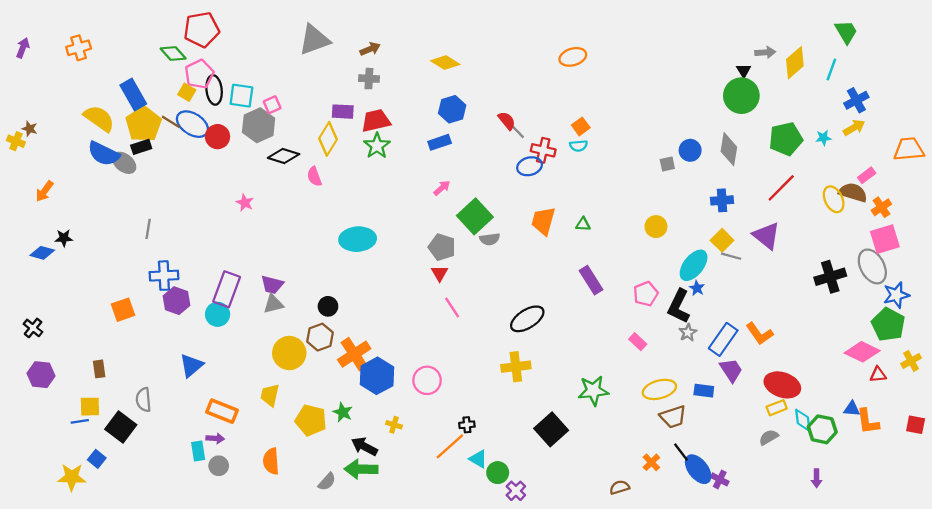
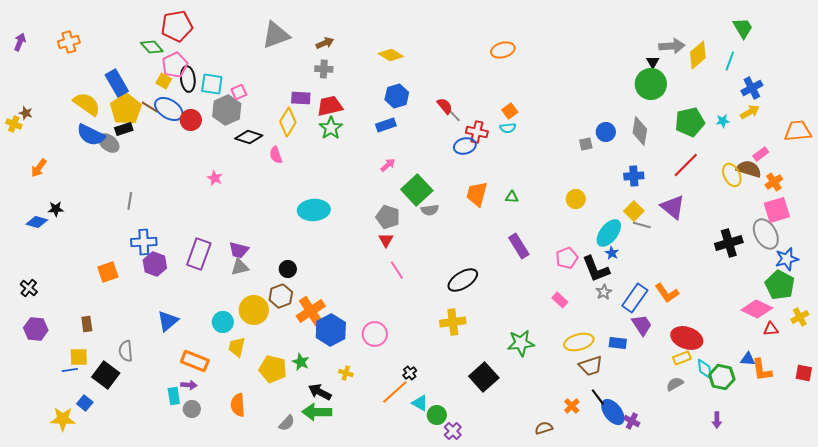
gray arrow: (765, 52) -> (672, 46), size x1.4
black L-shape: (679, 306) -> (596, 269), turned -48
cyan circle: (218, 314) -> (223, 322), moved
black cross: (467, 425) -> (410, 373), turned -32

